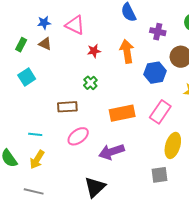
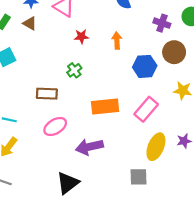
purple cross: (158, 32) -> (162, 23), moved
orange arrow: (127, 51) -> (117, 41), size x0.7

